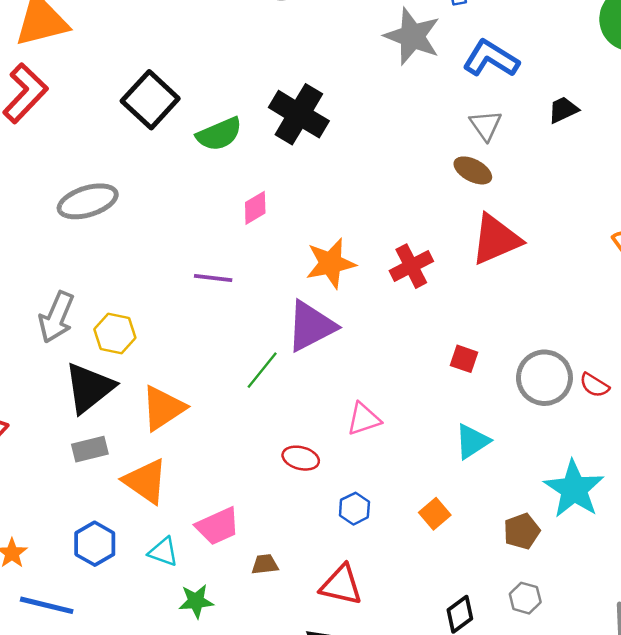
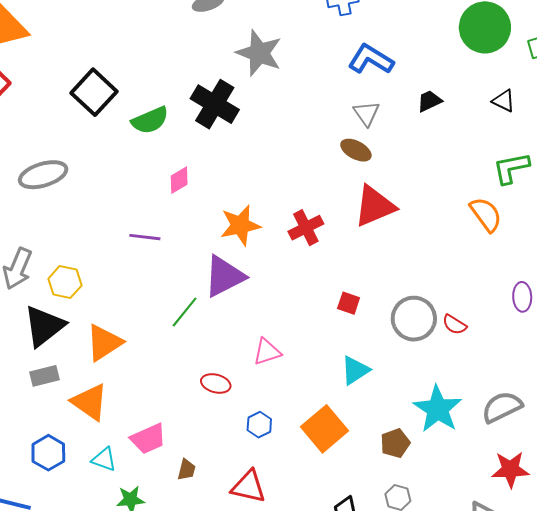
gray star: (412, 36) -> (259, 53), moved
orange square: (435, 514) -> (325, 429), size x1.8
brown trapezoid: (265, 564) -> (186, 470), turned 110

